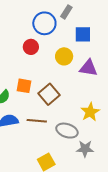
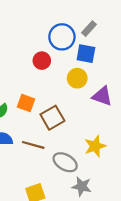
blue square: (83, 34) -> (86, 54), moved

